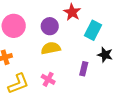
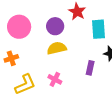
cyan rectangle: (93, 30) -> (98, 29), turned -30

